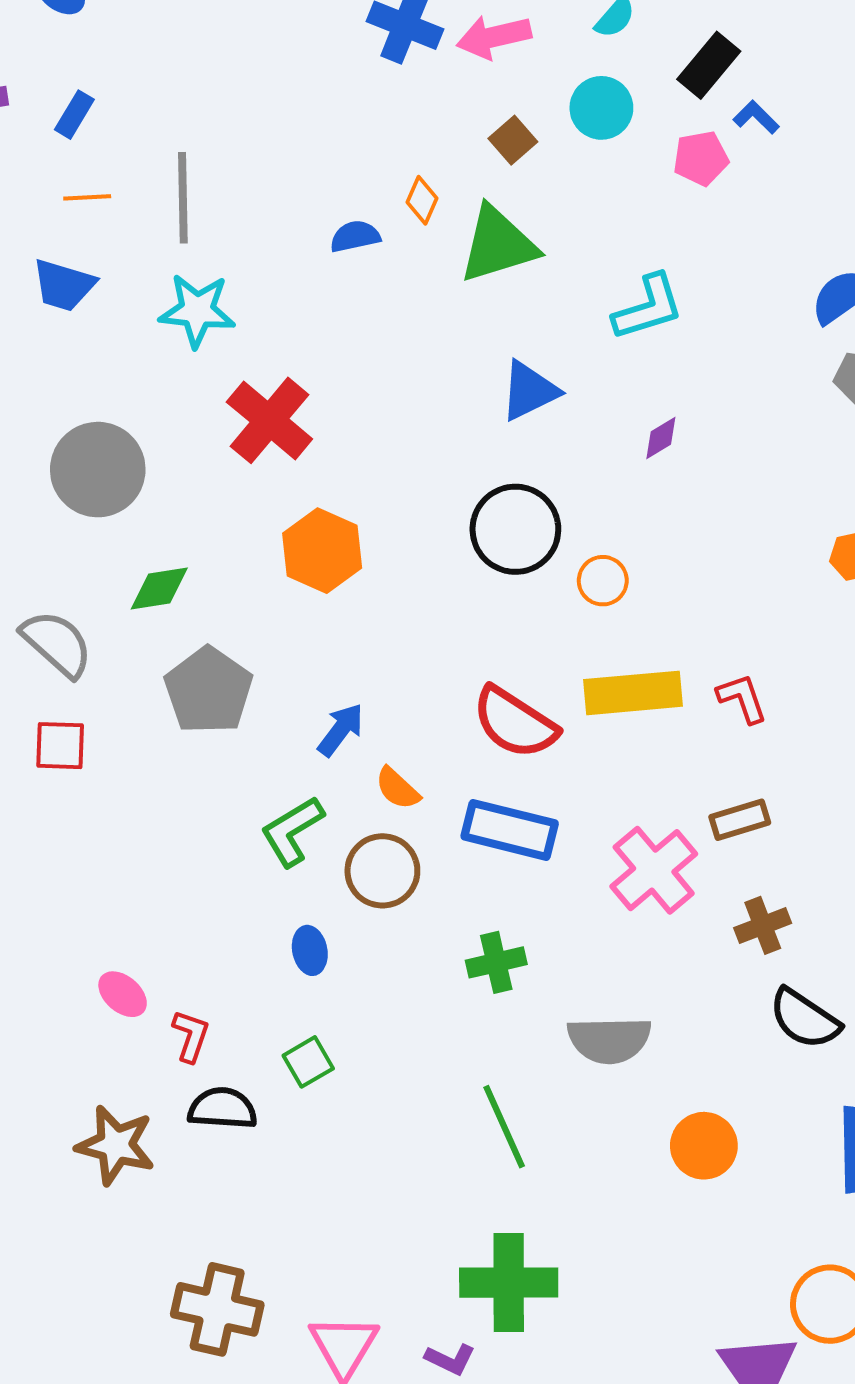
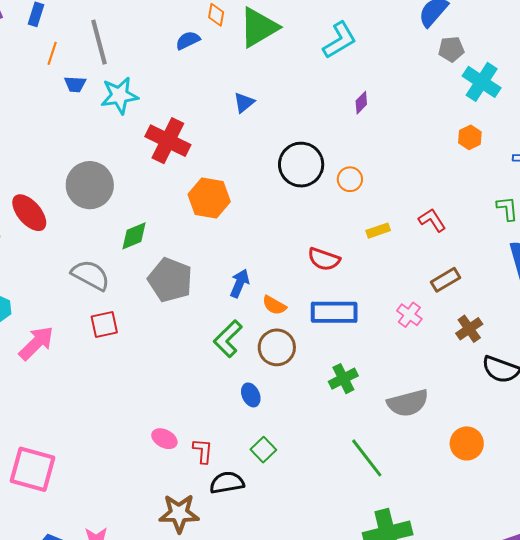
orange line: (87, 197) -> (52, 53), turned -55
blue trapezoid: (64, 285) -> (75, 84), moved, size x0.7
blue triangle: (529, 391) -> (244, 103), moved, size x0.7
yellow rectangle: (633, 693) -> (378, 231), size x0.5
red semicircle: (515, 723) -> (324, 259), size x0.7
pink cross: (654, 870) -> (409, 315), size x0.6

